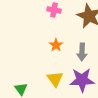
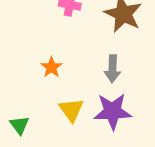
orange star: (56, 45) -> (51, 67), moved

